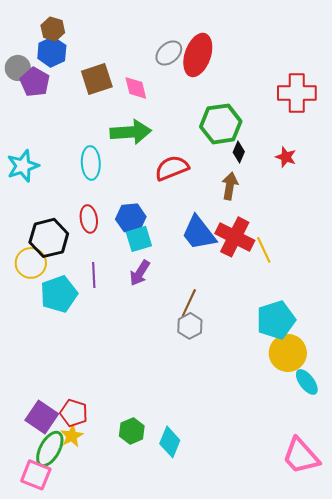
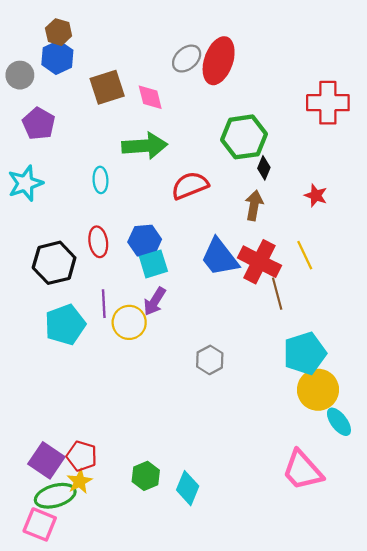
purple pentagon: (35, 82) -> (39, 124), moved
red star: (286, 157) -> (316, 195), moved
cyan ellipse: (91, 163) -> (100, 180), size x0.7
yellow line: (264, 250) -> (305, 255), moved
yellow circle: (31, 263) -> (129, 322), moved
brown line: (189, 303) -> (277, 294), moved, turned -40
green ellipse: (50, 449) -> (55, 496), turned 45
pink trapezoid: (301, 456) -> (303, 470), moved

